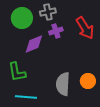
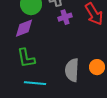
purple diamond: (34, 44) -> (24, 28), moved

